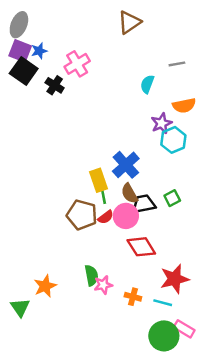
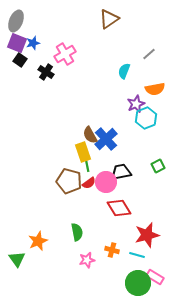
gray line: (177, 64) -> (149, 54), turned -32
black square: (24, 71) -> (20, 60), size x0.6
brown semicircle: (129, 193) -> (90, 135), moved
green square: (172, 198) -> (158, 166), moved
pink star: (103, 285) -> (87, 260), moved

